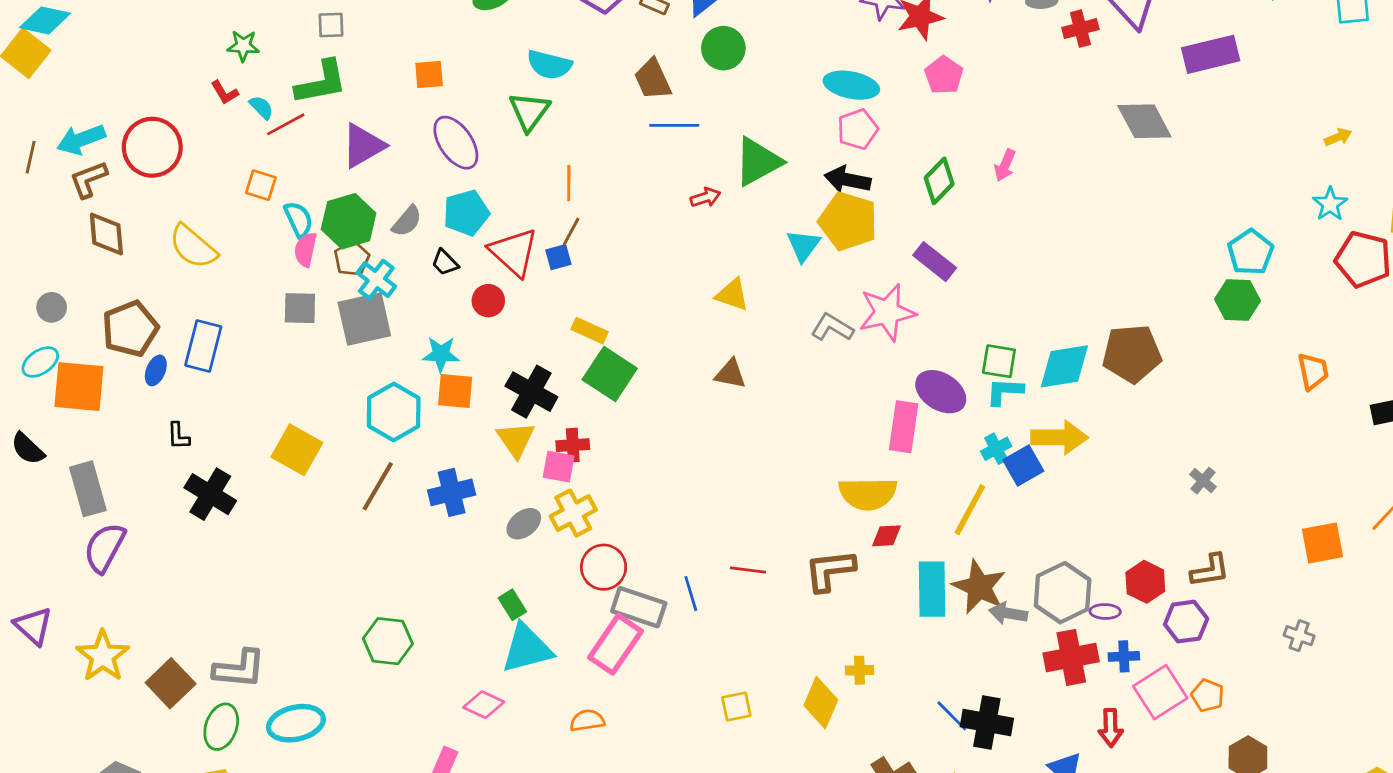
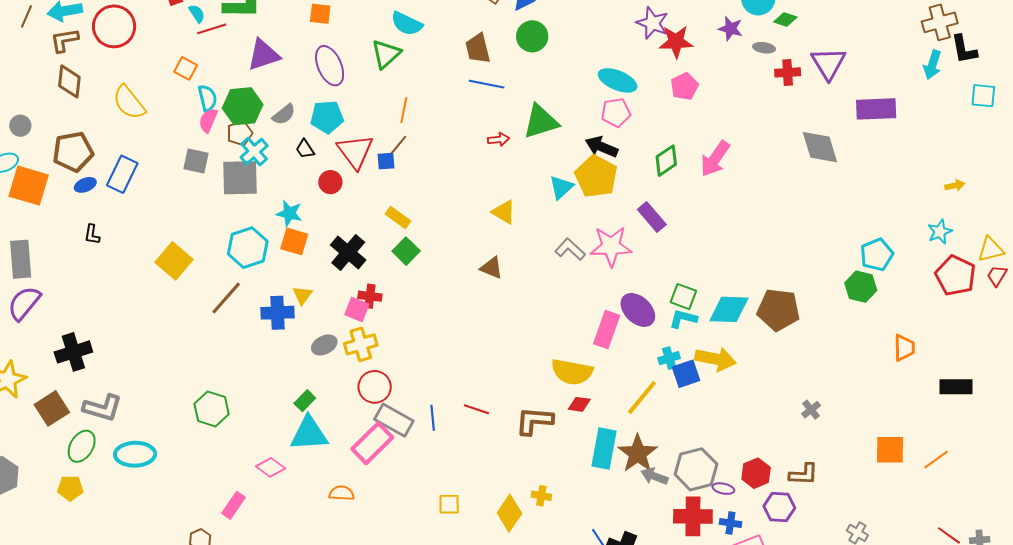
pink arrow: (1005, 165) -> (715, 159), size x1.6
blue ellipse: (156, 370) -> (85, 185), turned 35
green square: (610, 374) -> (406, 251), size x0.7
yellow triangle: (516, 439) -> (302, 295), moved, size x0.7
black cross: (210, 494) -> (73, 352), moved, turned 30
orange square: (1322, 543) -> (890, 450), moved
green rectangle: (512, 605) -> (305, 401), turned 65

